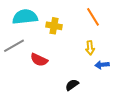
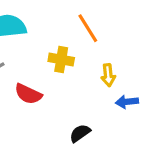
orange line: (93, 17) -> (88, 28), moved
yellow cross: (54, 26) -> (61, 60), moved

